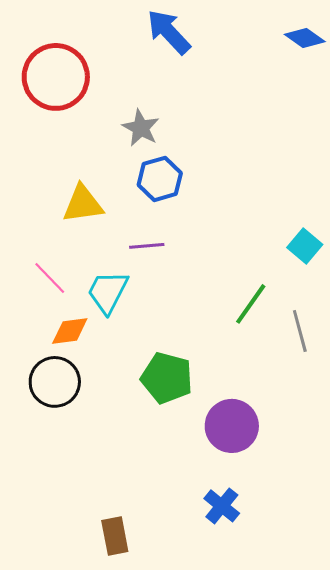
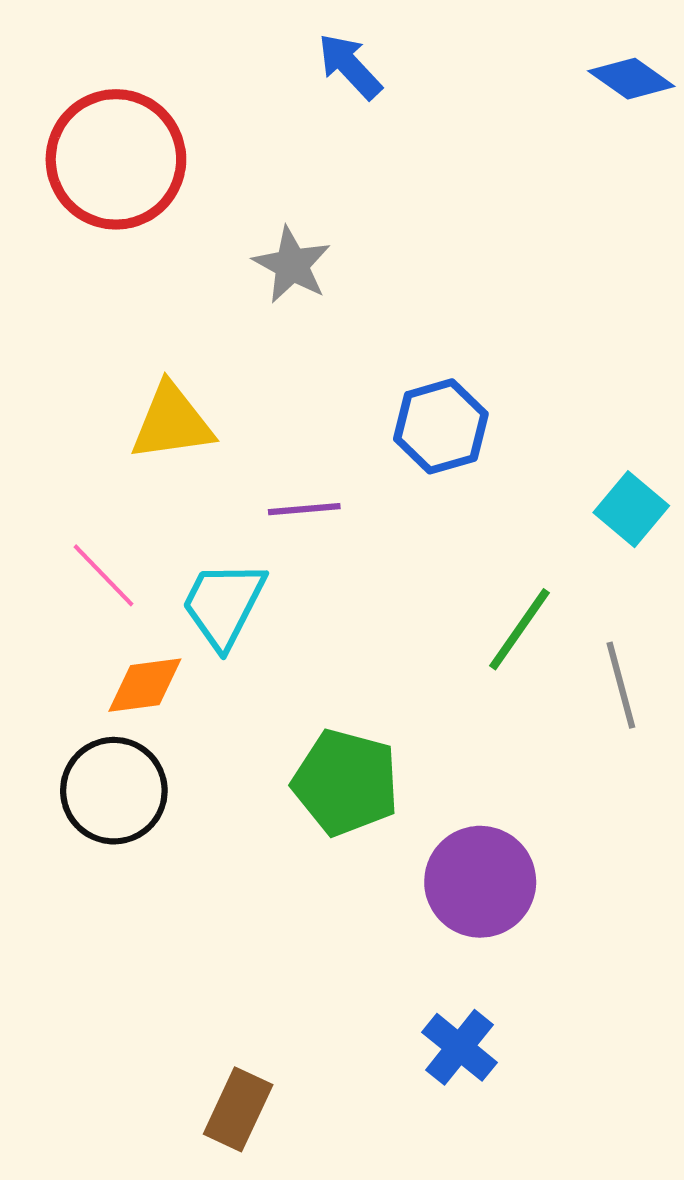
blue arrow: (169, 32) -> (350, 66), size x0.7
blue hexagon: (160, 179) -> (441, 426), moved
brown rectangle: (115, 536) -> (238, 1109), turned 36

